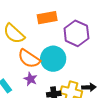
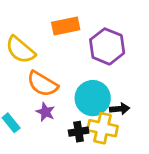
cyan circle: (53, 59) -> (93, 98), moved
black arrow: (89, 87) -> (120, 109), moved

